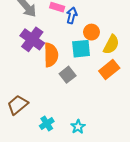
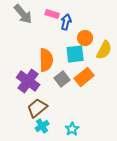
purple cross: (32, 39) -> (28, 81), moved
orange rectangle: (109, 69) -> (84, 77), moved
brown trapezoid: (18, 105) -> (37, 108), moved

